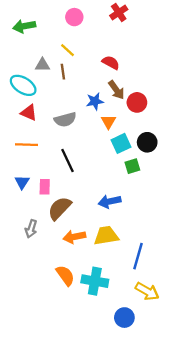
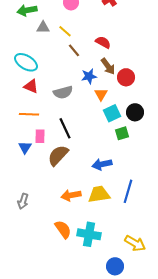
gray triangle: (42, 65) -> (43, 27), moved
brown line: (63, 72) -> (74, 50), moved, turned -32
pink rectangle: (45, 187) -> (40, 136), moved
brown semicircle: (60, 208) -> (58, 155), moved
gray arrow: (31, 229) -> (23, 201), moved
blue line: (138, 256) -> (128, 191), moved

